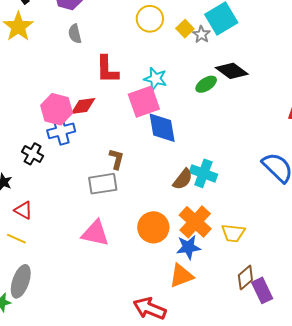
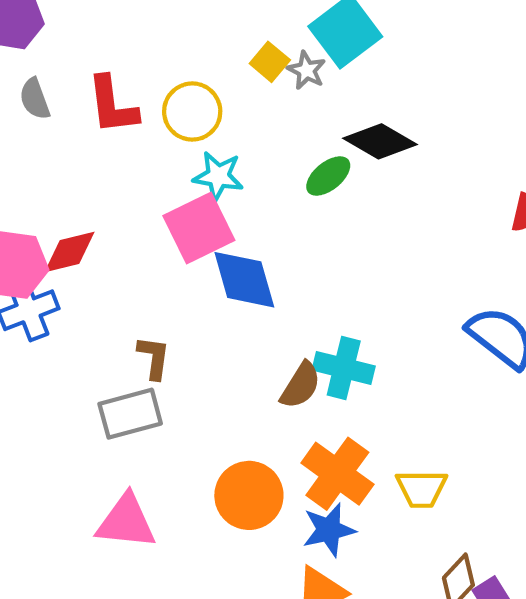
yellow circle: (150, 19) -> (192, 112), moved
red L-shape: (107, 69) -> (112, 105), moved

